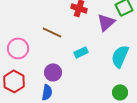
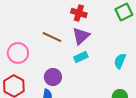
purple triangle: (106, 22) -> (81, 36), moved
cyan semicircle: (120, 56) -> (120, 61), size x0.7

